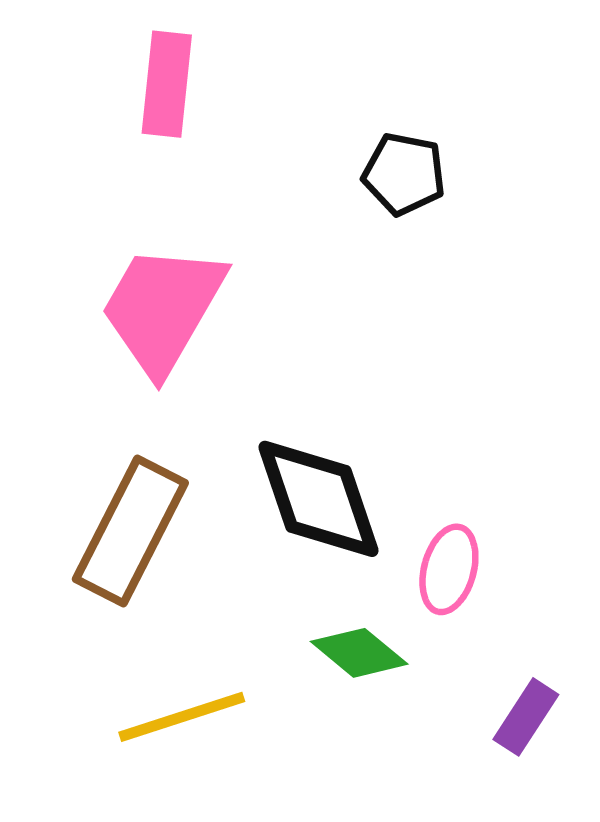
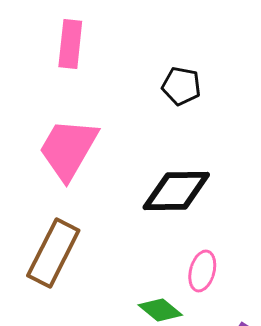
black diamond: (319, 499) -> (176, 191), moved, turned -72

